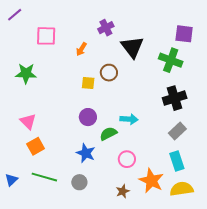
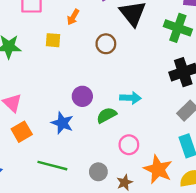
yellow square: (88, 83) -> (53, 40), moved
blue star: (86, 153) -> (62, 123), moved
green line: (44, 177) -> (52, 166), moved
gray circle: (79, 182) -> (98, 172), moved

